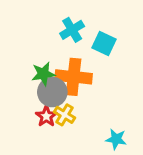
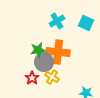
cyan square: (104, 43) -> (86, 23), moved
red star: (46, 116) -> (32, 78), moved

